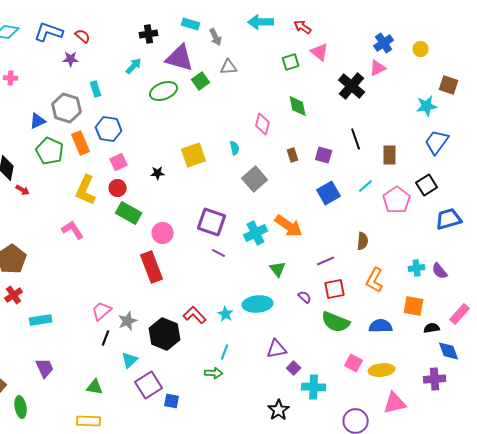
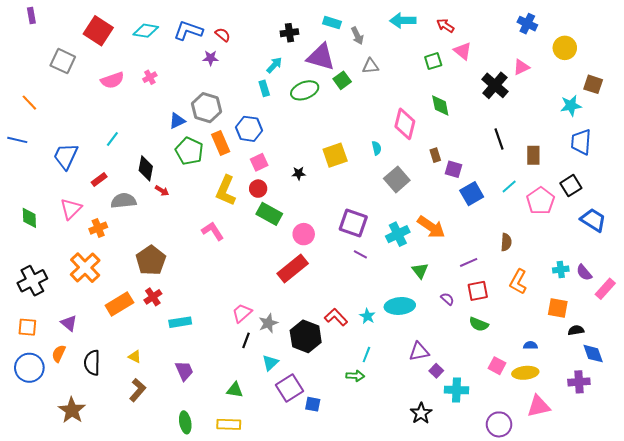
blue cross: (384, 43) -> (527, 24), moved, turned -30
yellow circle: (421, 49) -> (565, 48), size x1.5
pink cross: (11, 78) -> (150, 77), turned -32
cyan rectangle: (96, 89) -> (264, 88), moved
pink diamond: (263, 124) -> (405, 124), size x1.4
blue trapezoid: (437, 142) -> (581, 142), turned -32
purple square: (324, 155) -> (453, 169), moved
blue trapezoid: (449, 219) -> (593, 220), turned 48
red rectangle: (152, 267) -> (293, 269), turned 72
pink rectangle: (460, 314) -> (605, 289), moved
green semicircle: (336, 322) -> (479, 324), size x0.7
blue semicircle: (381, 326) -> (530, 345), moved, size x0.6
green ellipse: (21, 407) -> (185, 422), moved

